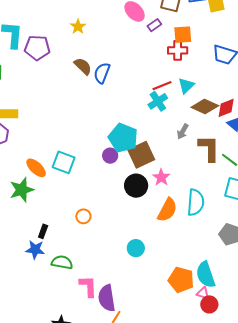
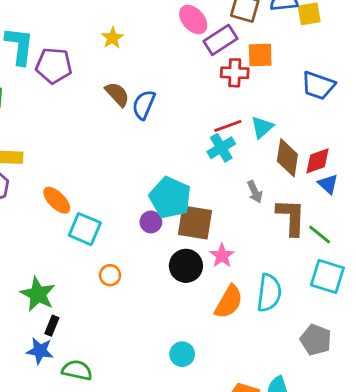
purple rectangle: (154, 25) -> (221, 40), size x1.6
red cross: (178, 50) -> (235, 73), moved
brown diamond: (205, 107) -> (287, 158), turned 72
gray arrow: (183, 131) -> (255, 192), turned -56
brown square: (141, 155) -> (195, 222), turned 32
orange ellipse: (36, 168) -> (57, 200), moved
green star: (22, 190) -> (38, 294), moved, turned -30
orange circle: (83, 216) -> (110, 275), moved

